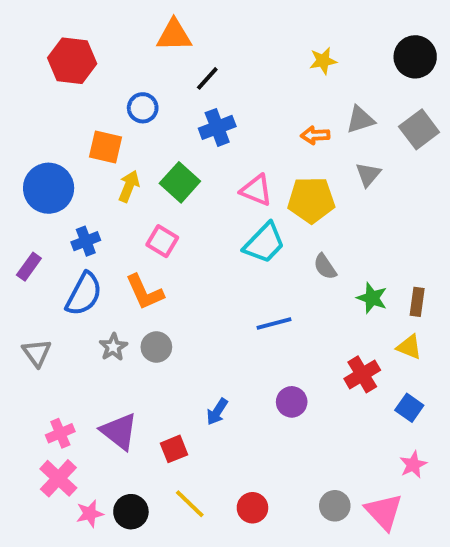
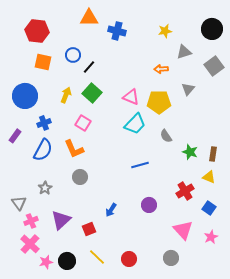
black line: (207, 78) -> (89, 67), moved
gray triangle: (360, 120) -> (184, 52), moved
blue cross: (217, 127) -> (117, 31), moved, turned 36
orange square: (105, 147) -> (43, 62), moved
gray star: (113, 347) -> (45, 188), moved
gray triangle: (37, 353) -> (19, 203), moved
purple triangle: (119, 431) -> (61, 220), turned 40
pink triangle: (384, 512) -> (183, 230), moved

